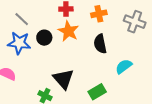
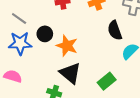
orange star: (68, 31) -> (67, 46), moved
black semicircle: (100, 44) -> (115, 30), moved

